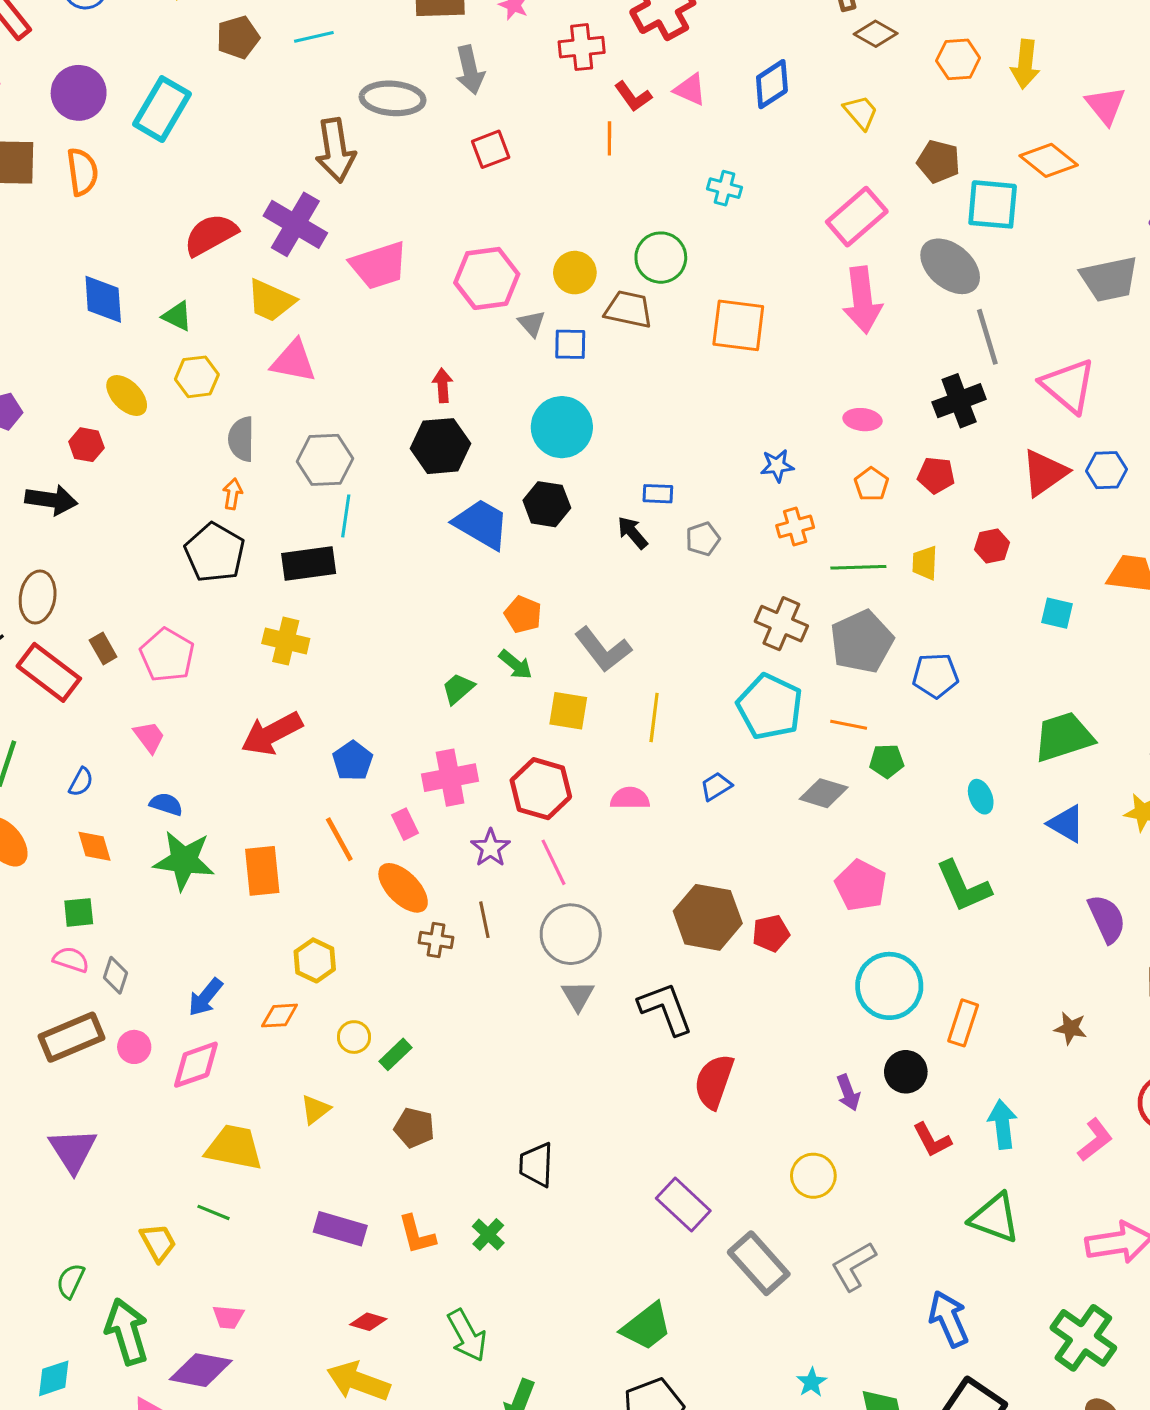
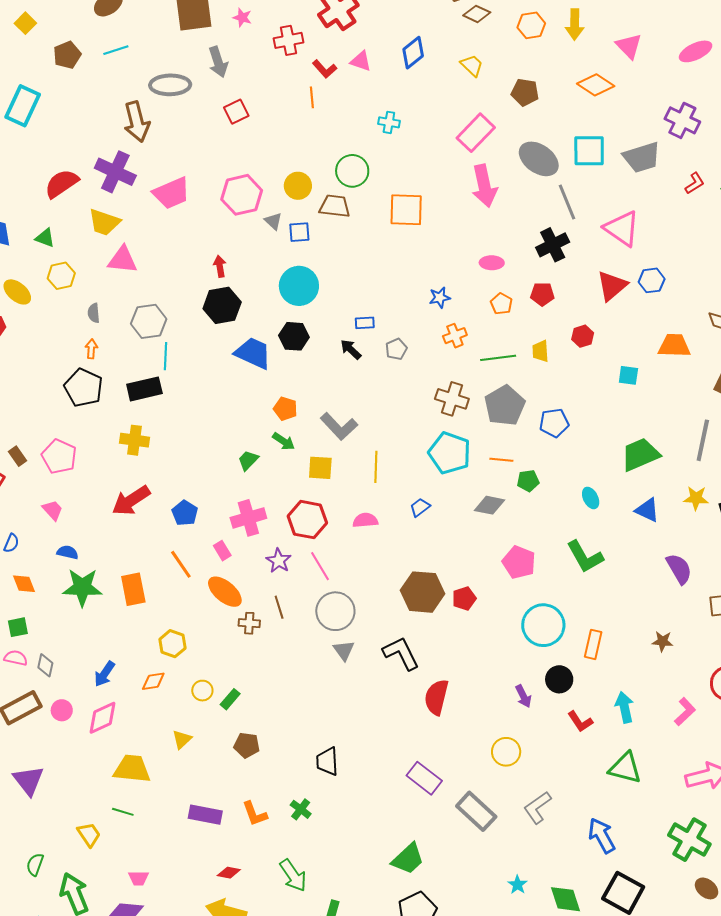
cyan square: (993, 204) -> (589, 151), moved
gray semicircle: (241, 439) -> (94, 313), size x0.7

